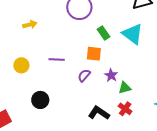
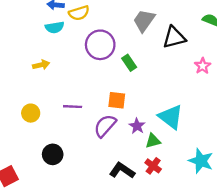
green rectangle: (104, 33) -> (129, 63), moved
cyan triangle: (133, 34) -> (171, 117), moved
purple semicircle: (84, 75) -> (105, 126), size x1.5

